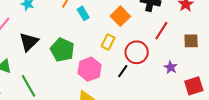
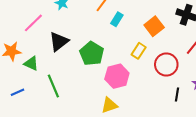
cyan rectangle: (83, 13) -> (117, 19), turned 56
black line: (123, 71) -> (177, 95), moved, turned -32

